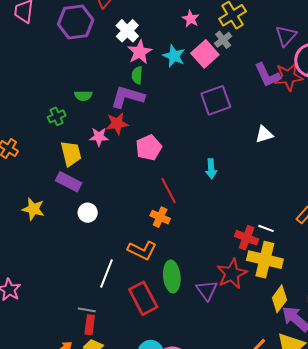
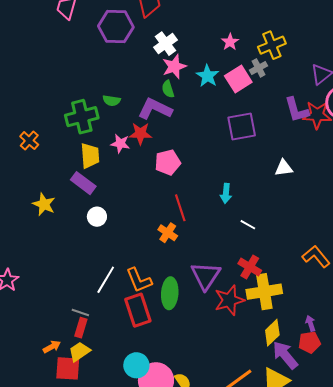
green semicircle: (137, 75) -> (168, 89), turned -30
green cross: (57, 116) -> (82, 117), size x1.8
white line: (266, 228) -> (248, 225), moved
orange L-shape: (142, 250) -> (139, 280), moved, turned 32
yellow cross: (265, 260) -> (264, 292), turned -32
purple triangle: (207, 290) -> (206, 276), moved, size x1.4

